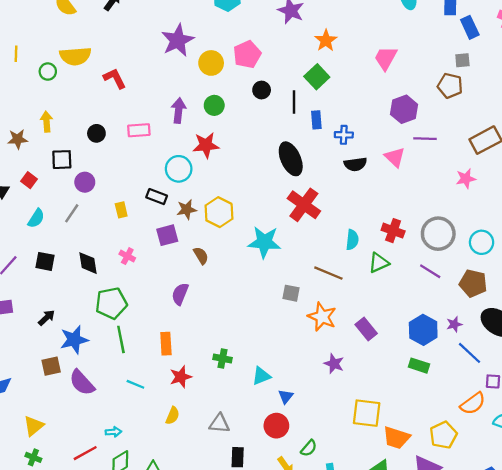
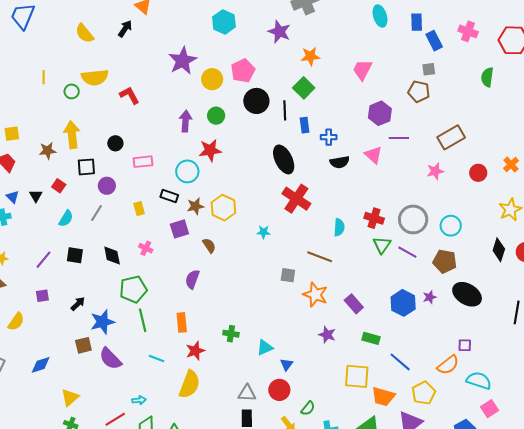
orange star: (326, 40) -> (310, 56), turned 30
black circle: (262, 90) -> (256, 101), size x1.6
yellow arrow: (47, 122) -> (72, 135), size x1.5
pink rectangle: (139, 130) -> (143, 162), moved
cyan star: (264, 242) -> (264, 232), size x0.5
green triangle: (379, 263) -> (382, 245), moved, turned -30
blue line: (470, 353) -> (400, 362), moved
green rectangle: (419, 366) -> (371, 338), moved
yellow semicircle: (173, 416) -> (190, 384), size x1.8
gray triangle: (219, 424) -> (247, 393), moved

